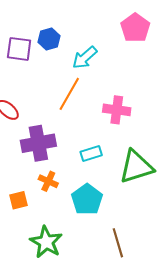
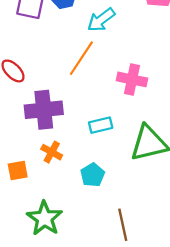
cyan pentagon: (87, 199) -> (93, 175), size x0.7

